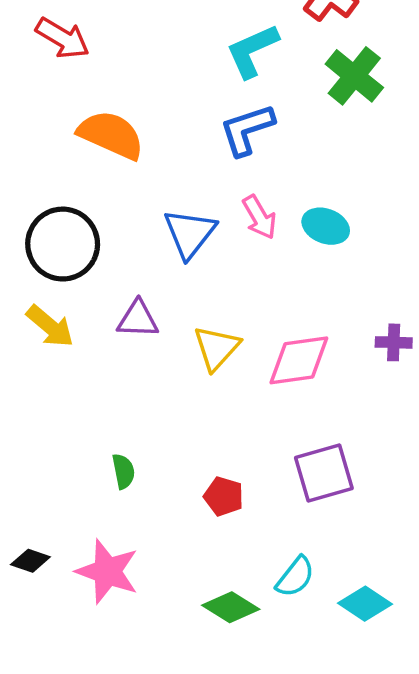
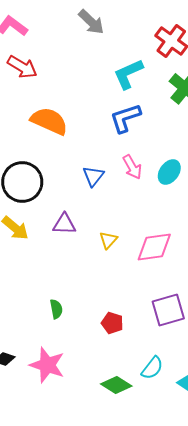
cyan ellipse: (326, 226) -> (169, 172), turned -75
blue triangle: (190, 233) -> (93, 176), size x0.7
yellow triangle: (217, 348) -> (108, 240), size x0.7

